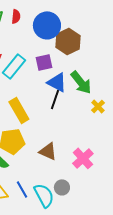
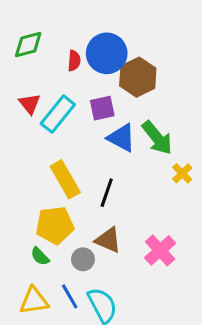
red semicircle: (16, 16) -> (74, 61), moved
black line: (55, 99) -> (107, 193), moved
gray circle: (62, 187) -> (83, 259), moved

